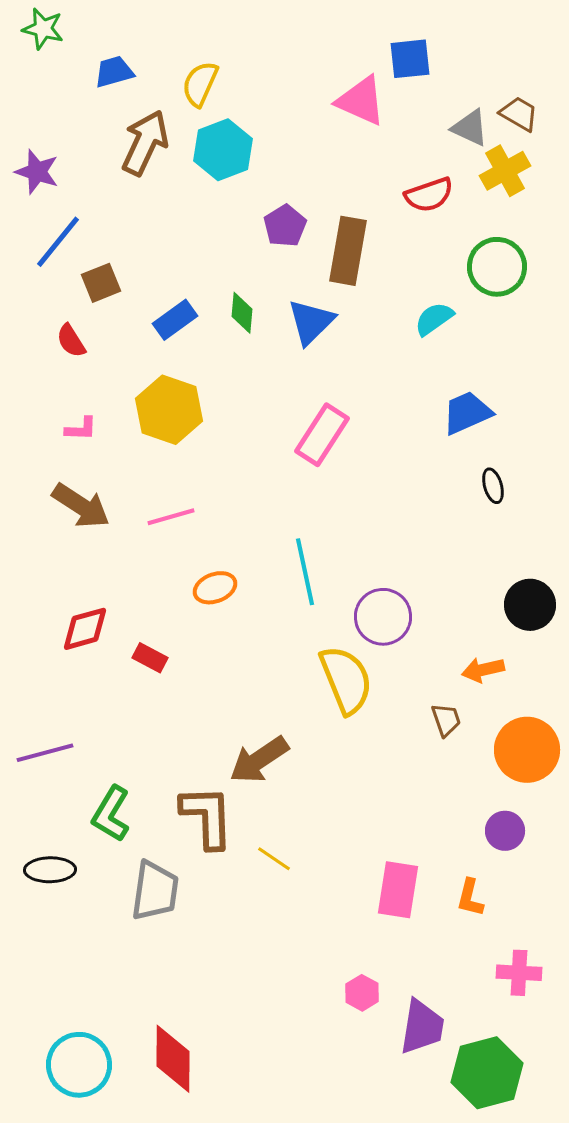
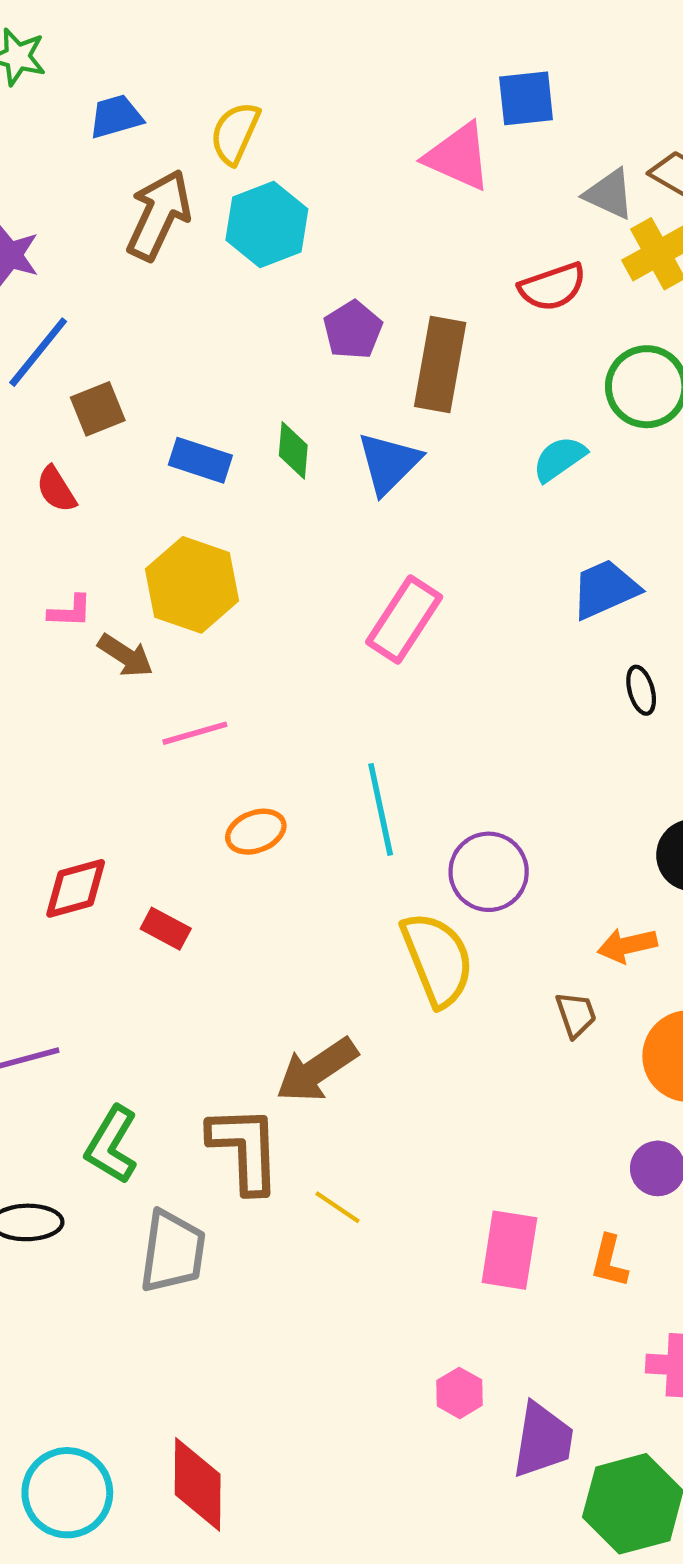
blue rectangle: (175, 320) -> (200, 460), turned 54
brown arrow: (81, 506) -> (126, 656), moved, size x0.7

